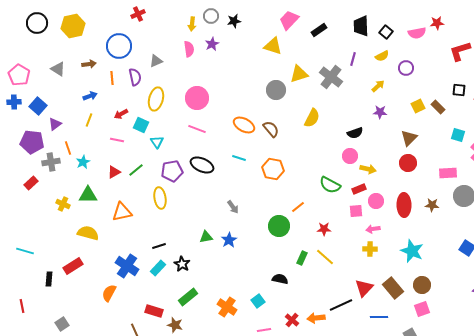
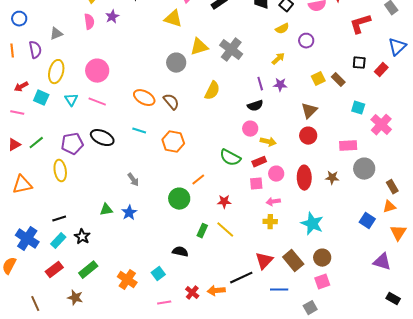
blue circle: (119, 46) -> (19, 19), size x0.6
purple line: (353, 59) -> (260, 84), moved, turned -32
cyan triangle: (157, 142) -> (71, 100), moved
red rectangle: (154, 311) -> (54, 270), moved, turned -54

